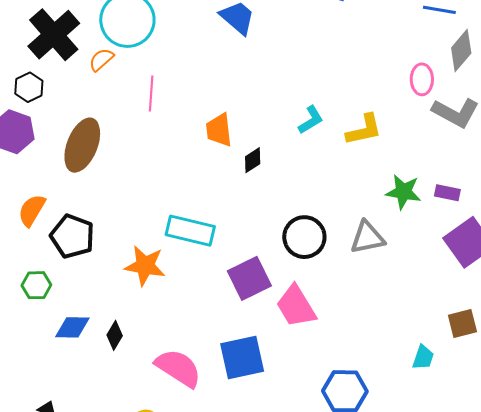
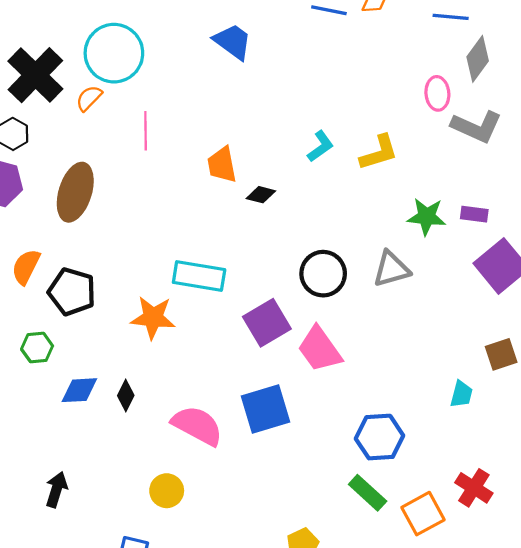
black diamond: (253, 160) -> (261, 195), turned 52

